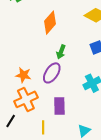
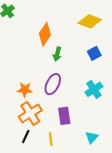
green arrow: (61, 52) -> (57, 54), moved
black line: (11, 121) -> (26, 137), moved

